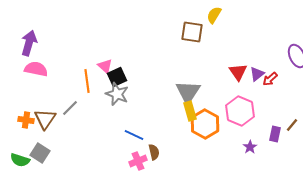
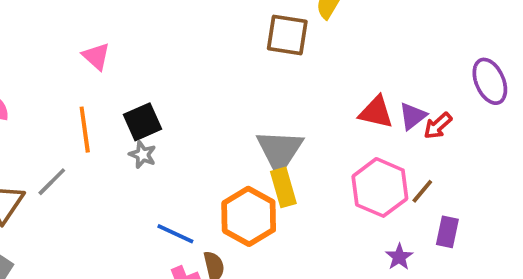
pink triangle: (105, 66) -> (96, 56), moved
red triangle: (238, 72) -> (376, 112), turned -42
gray star: (117, 94) -> (143, 155), size x0.6
orange hexagon: (205, 124) -> (249, 216), moved
brown line: (292, 125) -> (422, 191), moved

